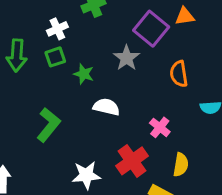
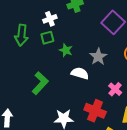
gray star: (127, 58) -> (98, 57), moved
red cross: (132, 161) -> (95, 111), turned -35

